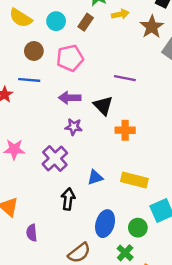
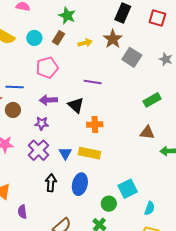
yellow arrow: (120, 14) -> (85, 43), moved
brown circle: (34, 51) -> (13, 110), moved
purple star: (74, 127) -> (42, 123), moved
blue triangle: (95, 177) -> (65, 153), moved, turned -40
yellow rectangle: (134, 180) -> (89, 153), moved
blue ellipse: (105, 224) -> (80, 184), moved

